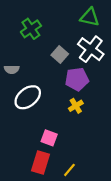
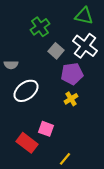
green cross: (31, 29) -> (40, 27), moved
red rectangle: (41, 162) -> (27, 143), moved, turned -70

